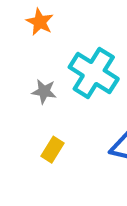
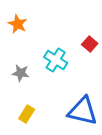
cyan cross: (94, 73) -> (56, 60), size x0.7

